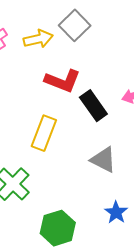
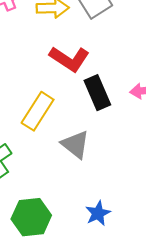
gray triangle: (103, 160) -> (75, 144), moved

